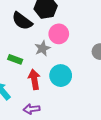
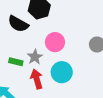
pink circle: (59, 34) -> (55, 42), moved
gray star: (42, 48) -> (35, 57), moved

